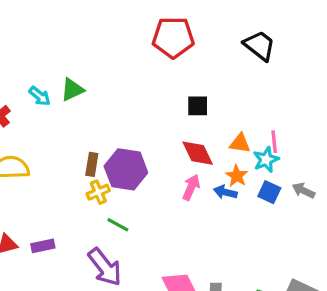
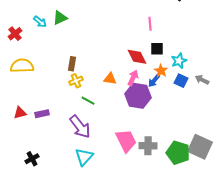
black square: (198, 106) -> (157, 49), moved
pink line: (274, 142) -> (150, 24), moved
orange triangle: (240, 143) -> (110, 79), moved
purple hexagon: (126, 169) -> (138, 96), moved
blue arrow: (225, 192) -> (154, 81), turned -64

